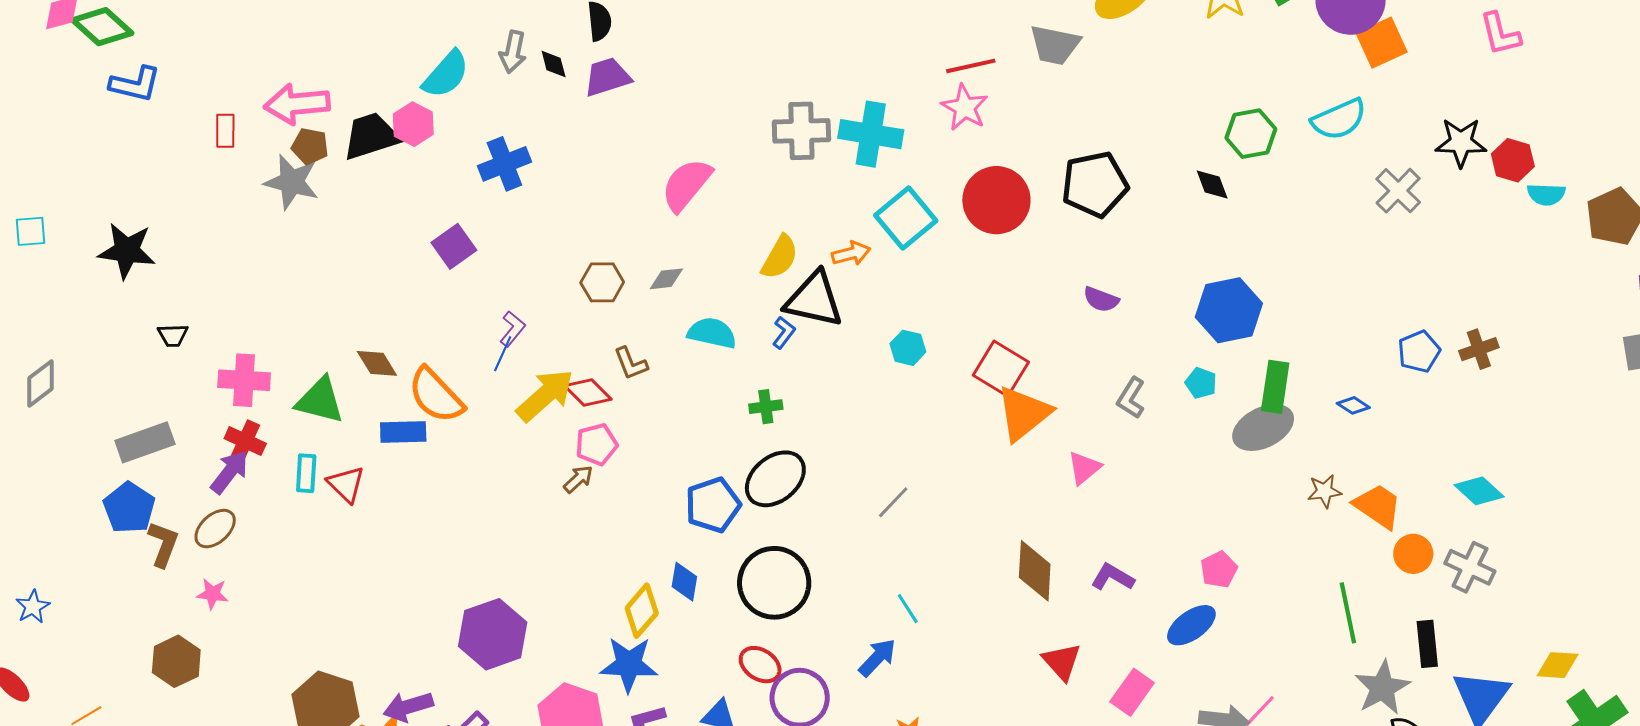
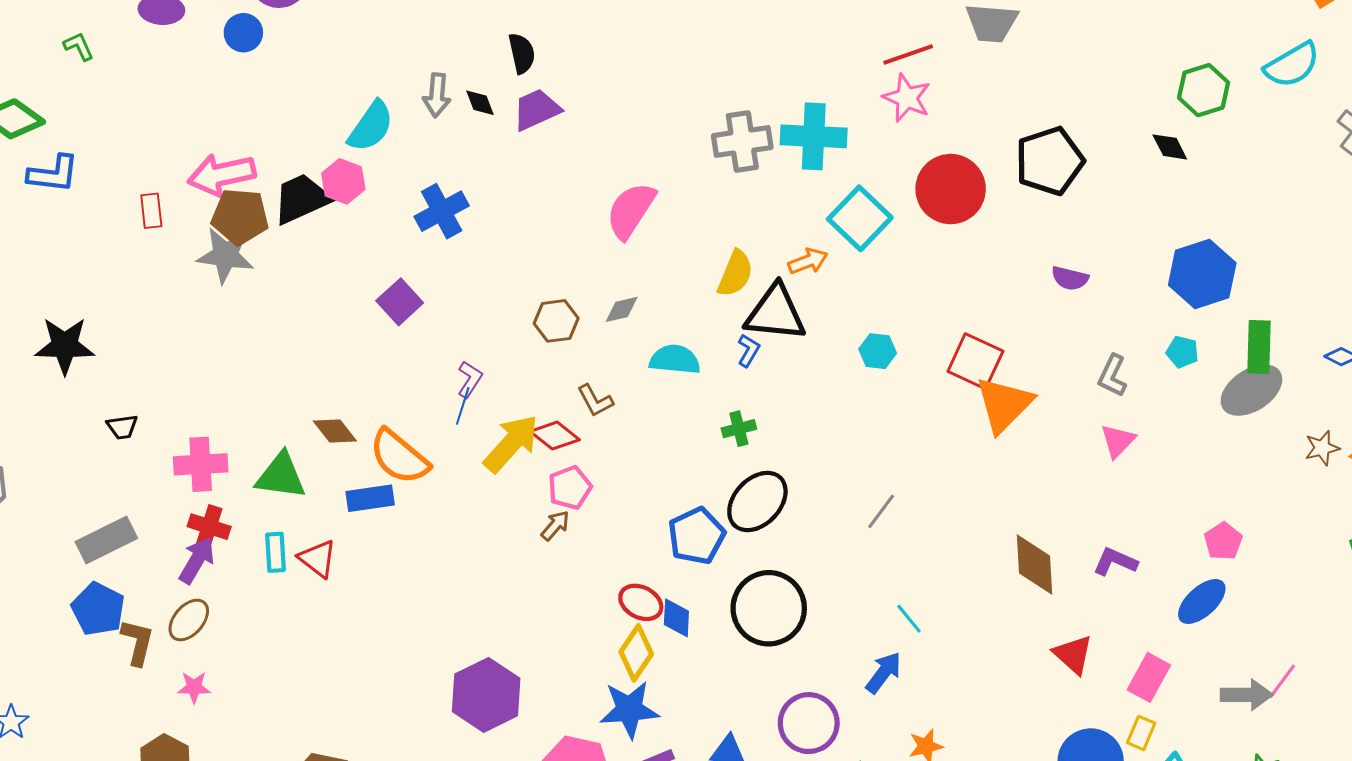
brown pentagon: (310, 146) -> (240, 216), size x1.5
pink triangle: (1084, 468) -> (1118, 441), moved
red ellipse: (760, 665) -> (641, 602), moved

